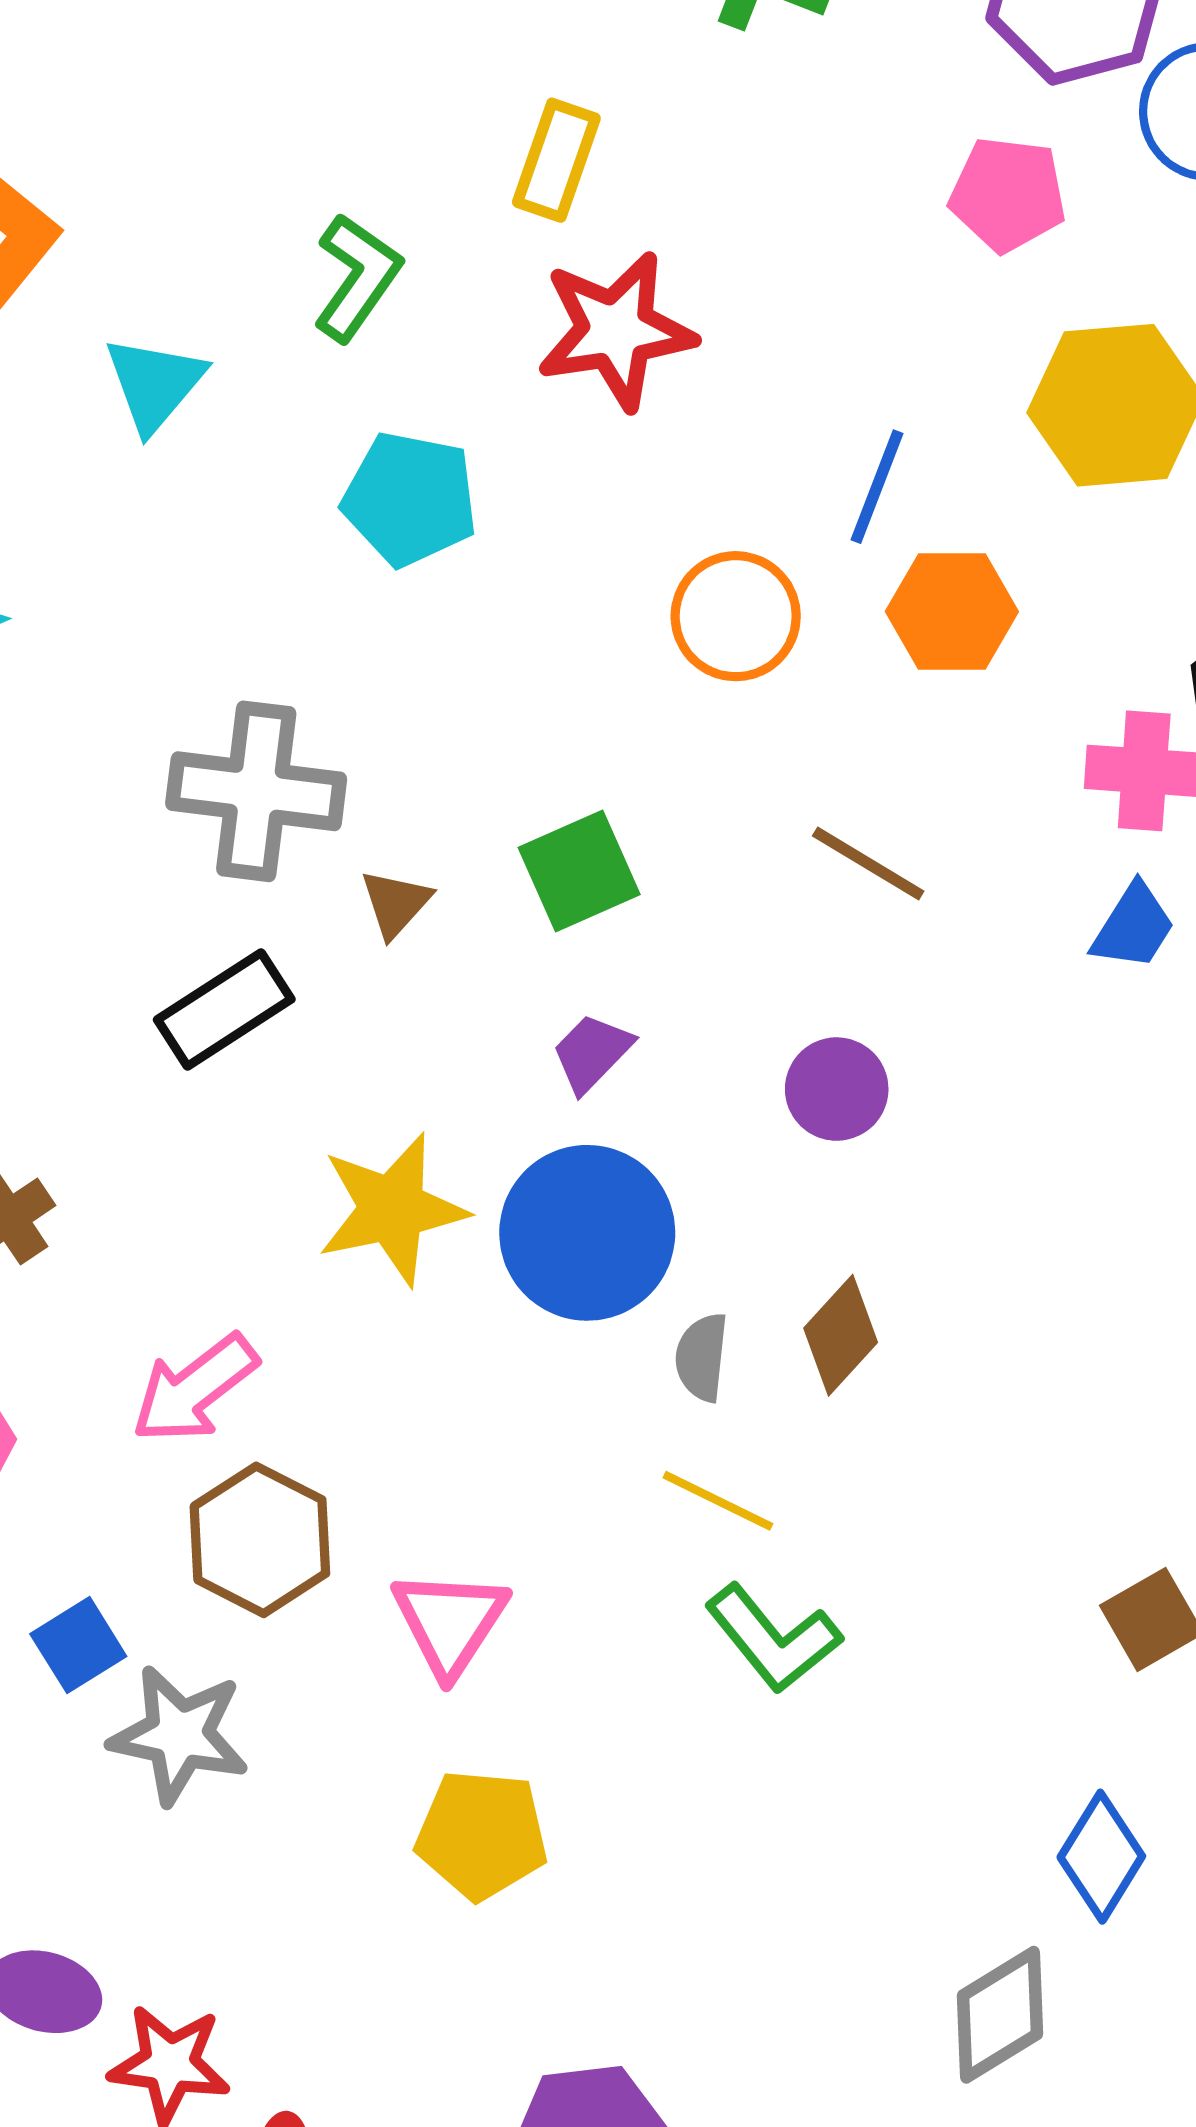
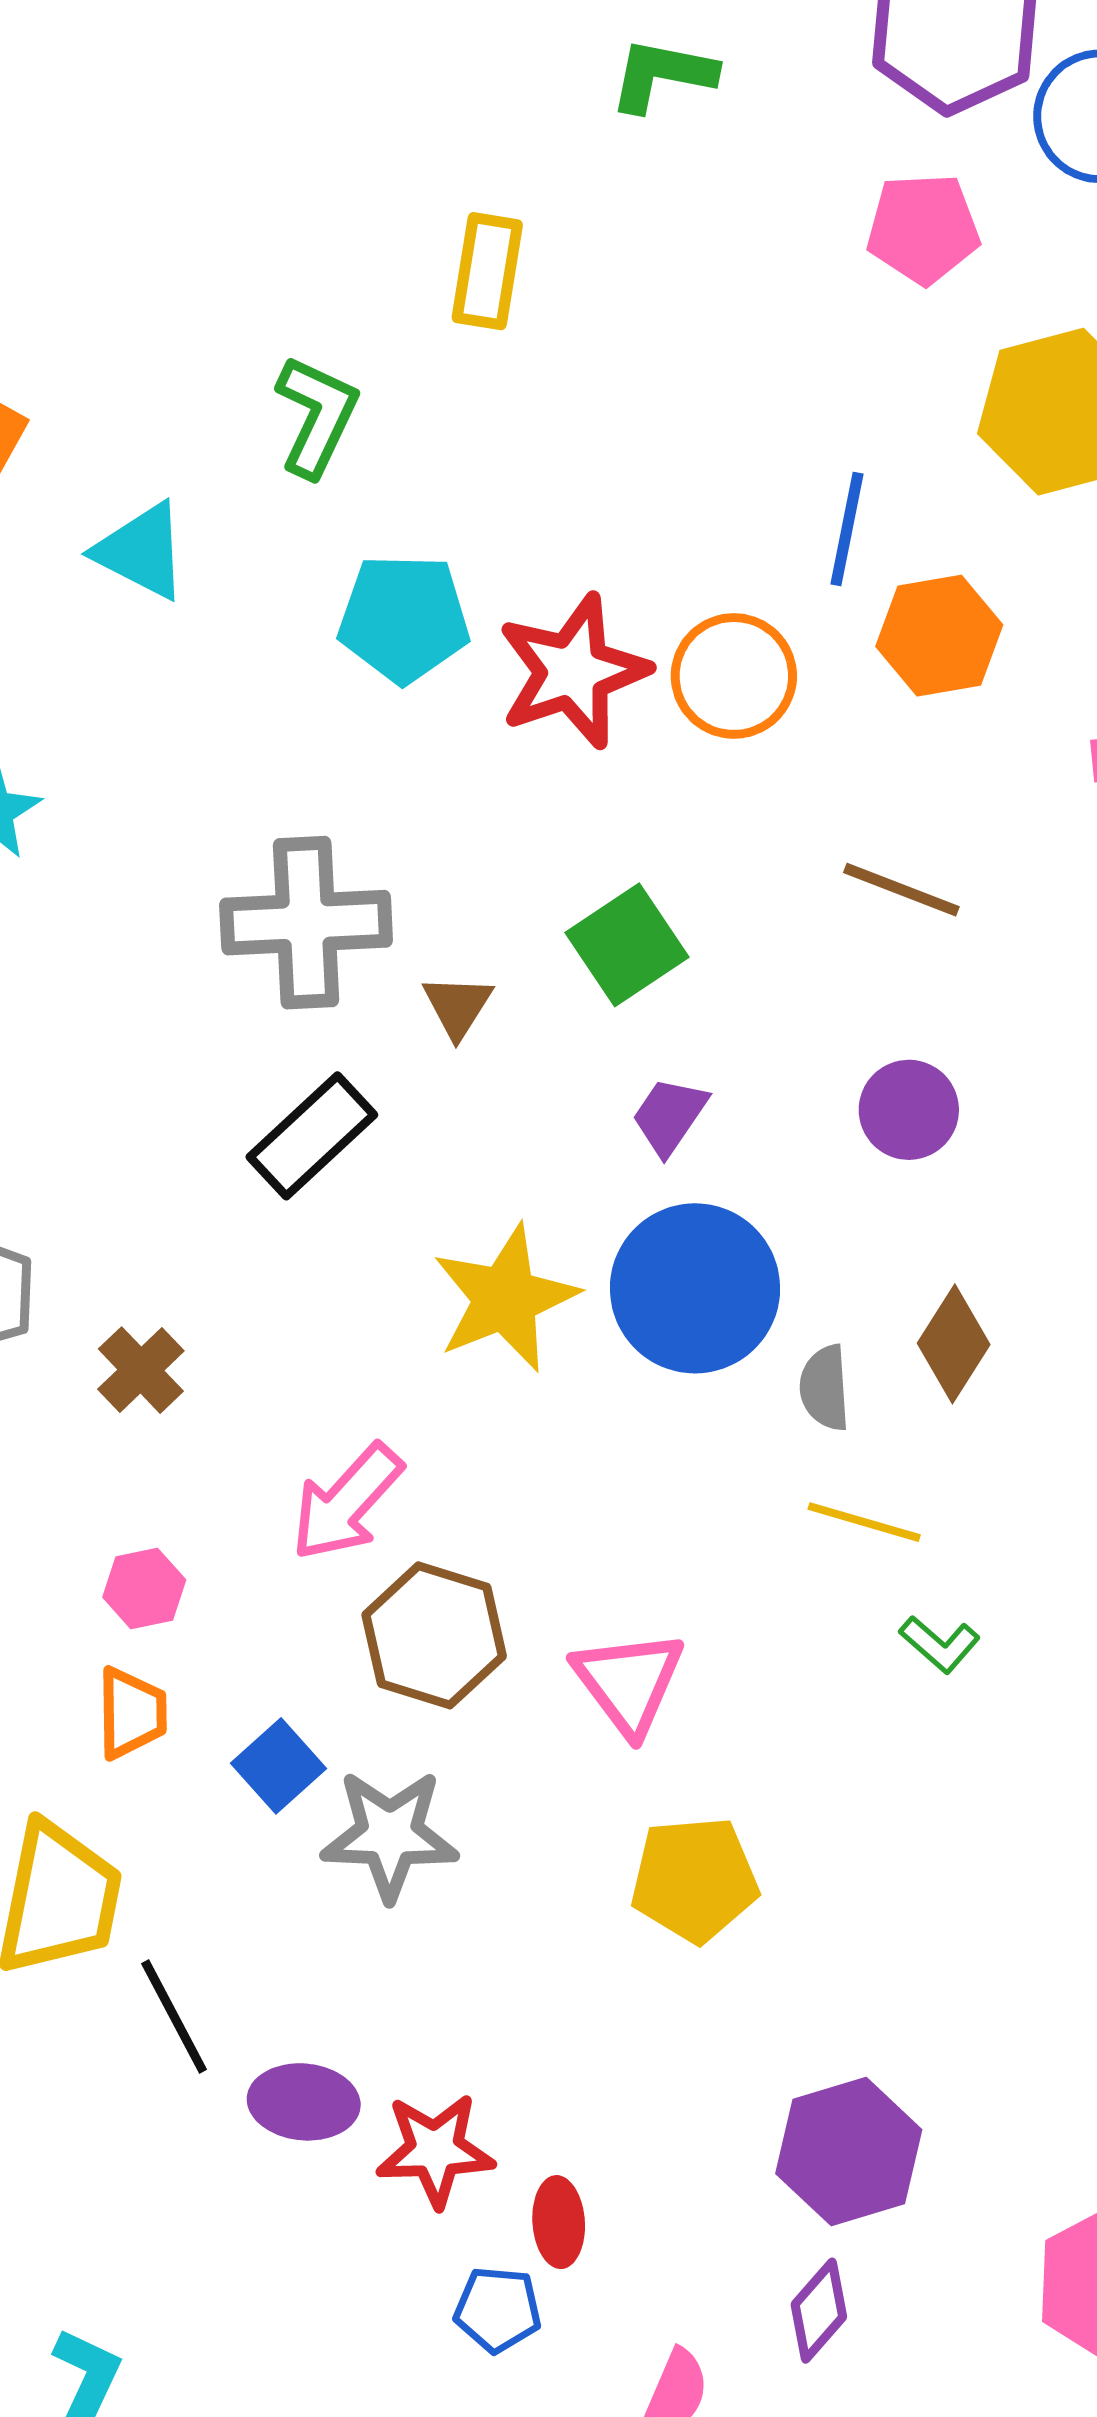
red star: (616, 330) -> (573, 671), moved
cyan triangle: (155, 384) -> (141, 551), turned -33
green L-shape: (773, 1639) -> (940, 1644), size x0.6

